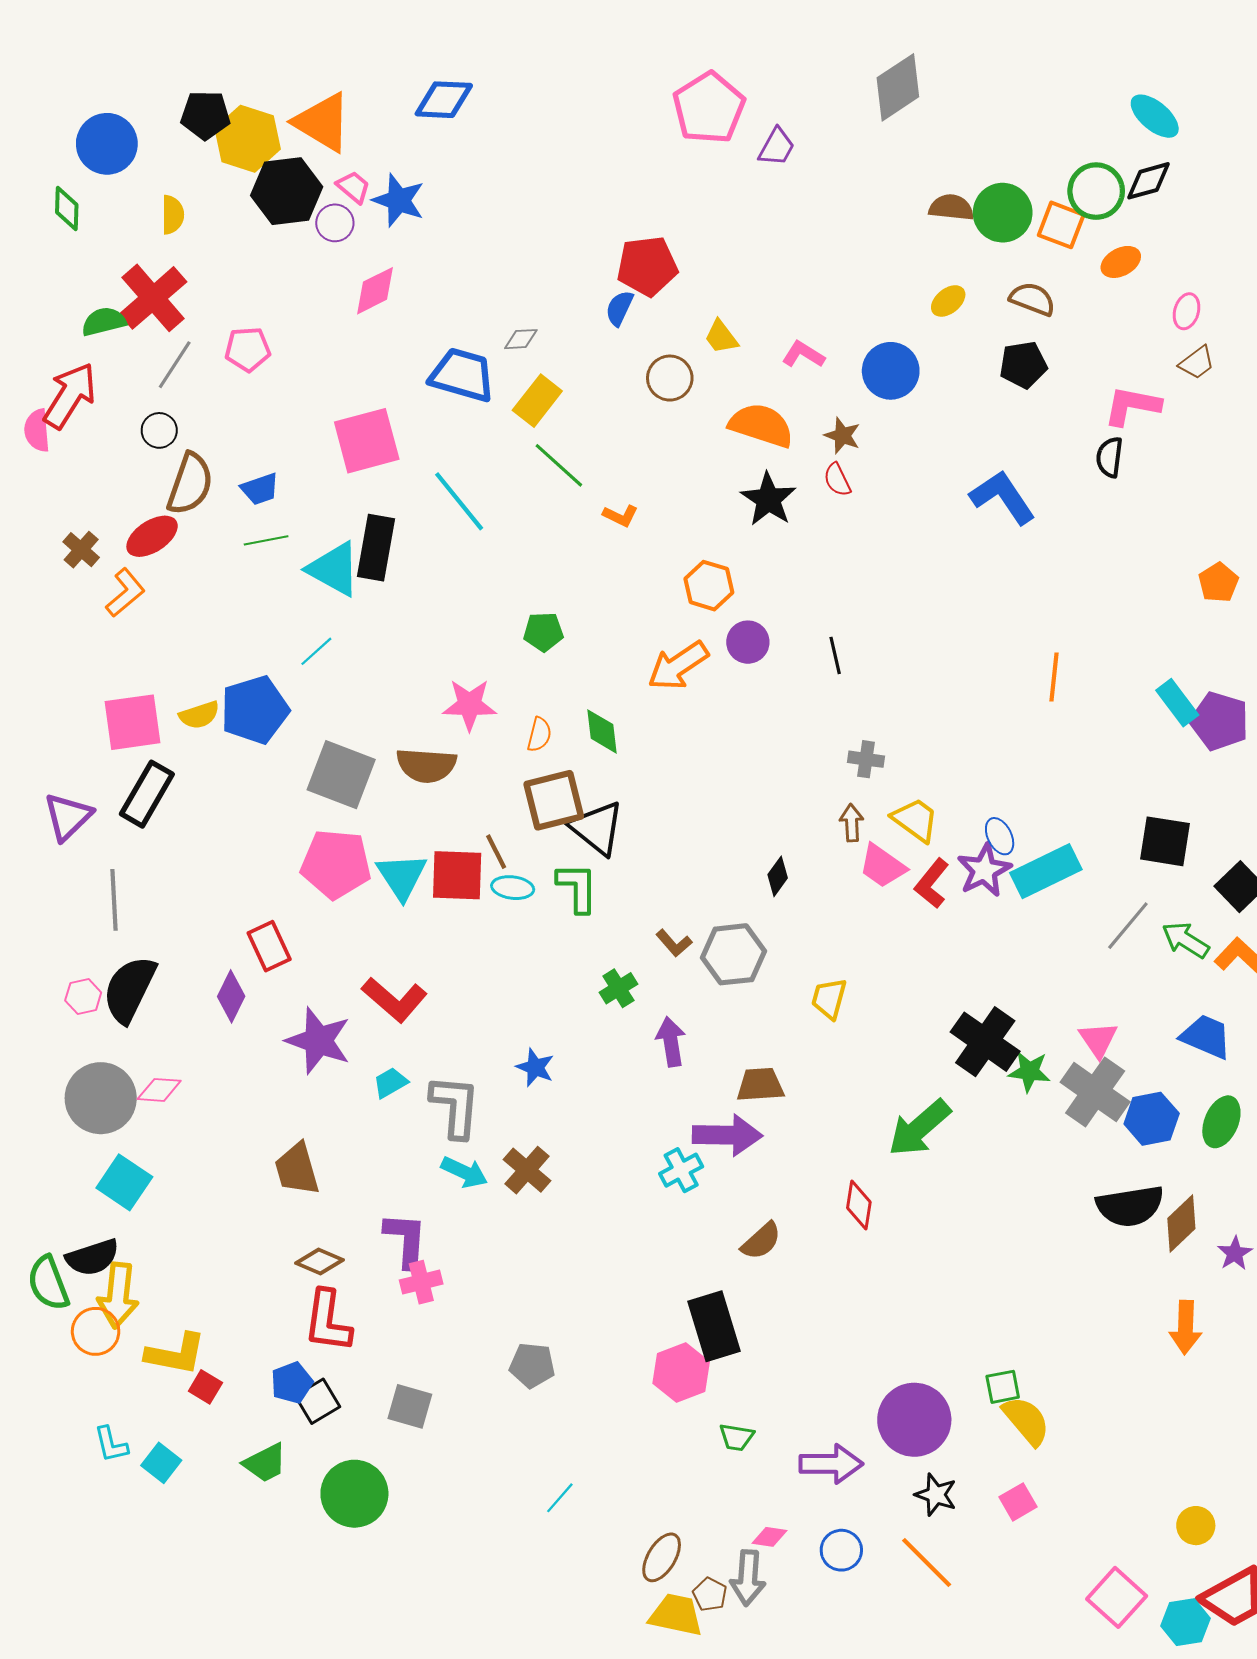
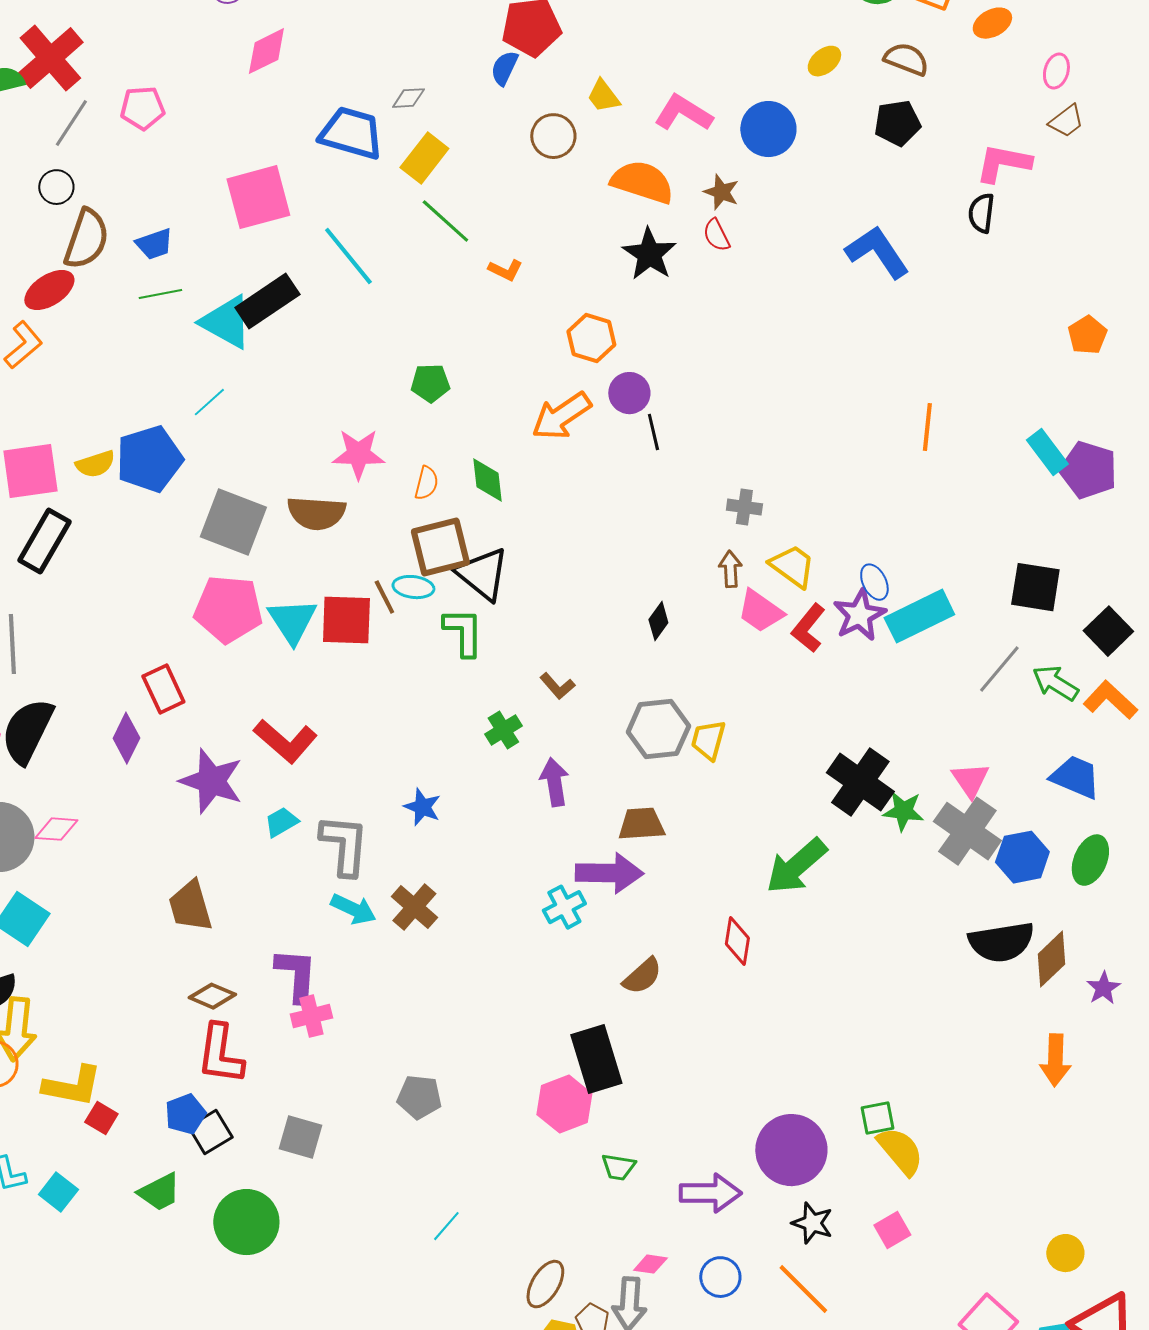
pink L-shape: (803, 354) -> (683, 113), size x1.4
black rectangle: (376, 548) -> (267, 301), turned 46
black line: (835, 655) -> (653, 432), moved
cyan ellipse: (513, 888) -> (413, 587), moved
gray hexagon: (733, 954) -> (658, 729), moved

